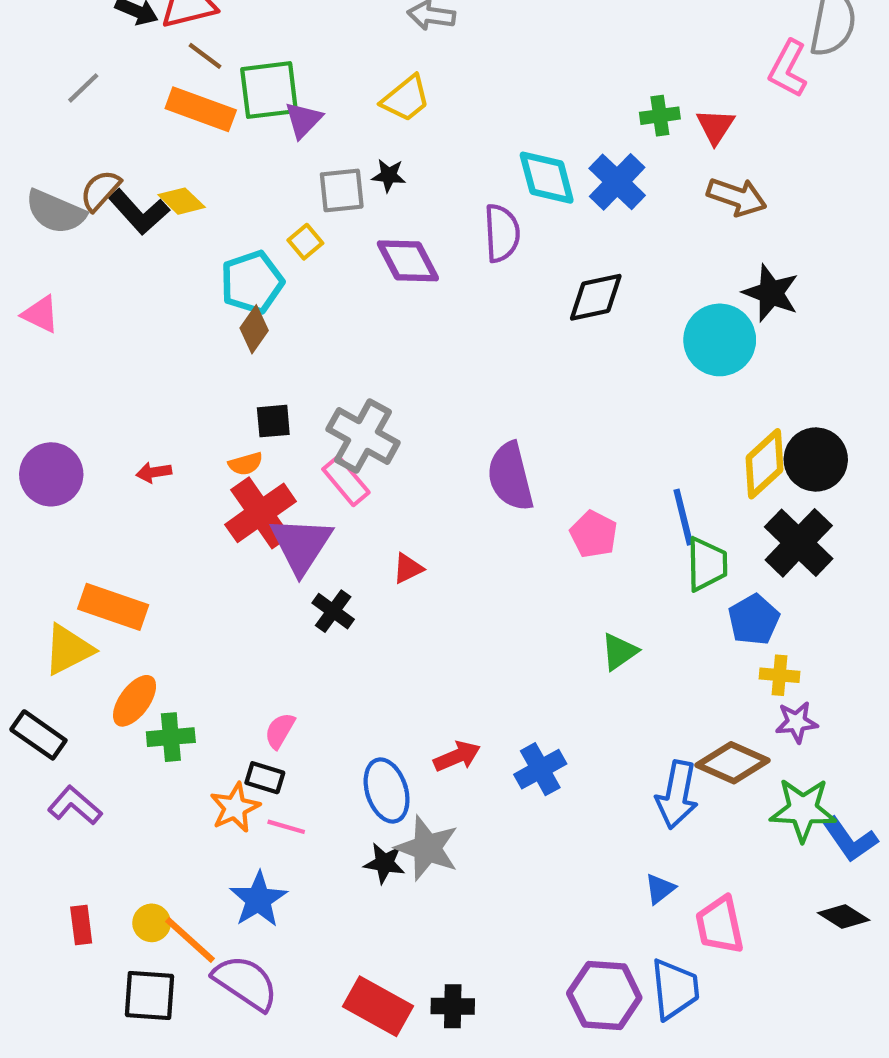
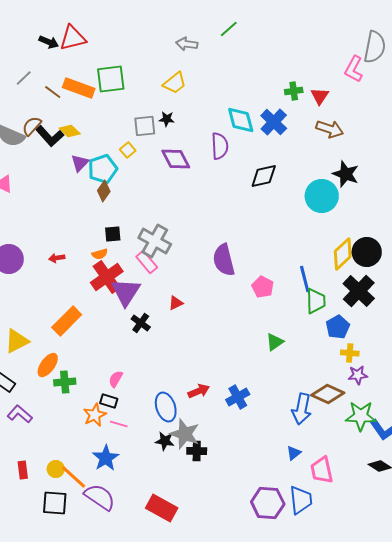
brown line: (205, 56) -> (53, 92), moved
purple triangle: (303, 120) -> (80, 163), moved
orange rectangle: (113, 607) -> (67, 321), moved, turned -64
black cross: (453, 1006) -> (197, 451), moved

